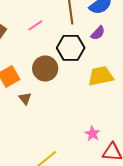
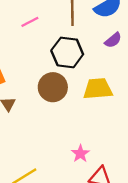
purple semicircle: (98, 33) -> (113, 40), moved
brown circle: (45, 69) -> (53, 87), moved

